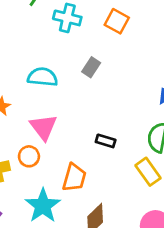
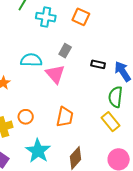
pink triangle: (43, 127) -> (55, 74), moved
black rectangle: (106, 141) -> (98, 64), moved
orange trapezoid: (74, 178) -> (65, 117), moved

